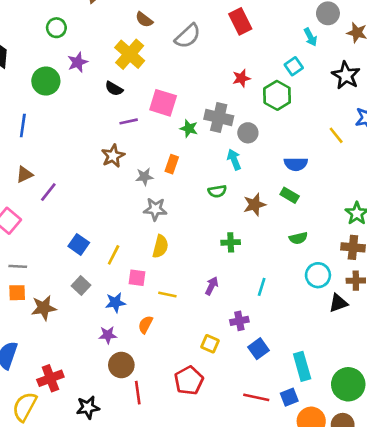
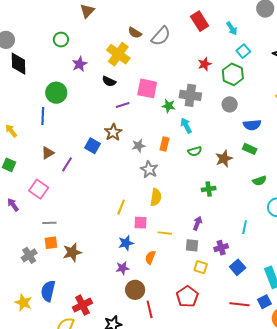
brown semicircle: (144, 20) -> (135, 33), moved
cyan arrow: (310, 37) -> (232, 28), moved
green circle: (46, 81) -> (56, 93), moved
gray circle: (248, 133) -> (230, 104), moved
cyan arrow: (234, 160) -> (186, 125), moved
orange rectangle: (172, 164) -> (165, 144), moved
gray star: (155, 209) -> (149, 169), turned 30
blue square: (79, 244) -> (93, 146), moved
gray square: (81, 286) -> (192, 245), moved, turned -32
cyan line: (262, 287) -> (245, 227), moved

